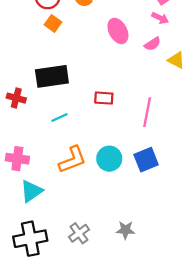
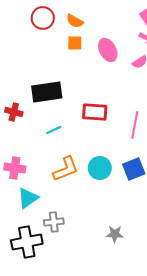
orange square: (53, 23) -> (75, 43), moved, turned -35
red rectangle: (104, 98) -> (95, 112), size x1.4
gray cross: (79, 233) -> (54, 222), moved, turned 30

